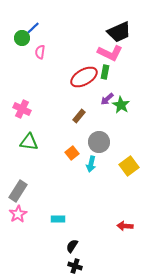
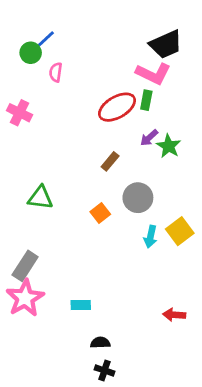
pink cross: (22, 109) -> (19, 113), moved
cyan arrow: (91, 164) -> (150, 237), moved
pink star: (18, 214) -> (25, 298), size x1.5
black semicircle: (72, 246) -> (100, 343), turned 56

